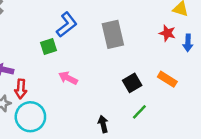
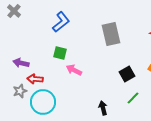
blue L-shape: (67, 25) -> (61, 22), moved
green square: (49, 46) -> (60, 53), moved, turned 32
red arrow: (21, 89) -> (35, 79), turned 91

